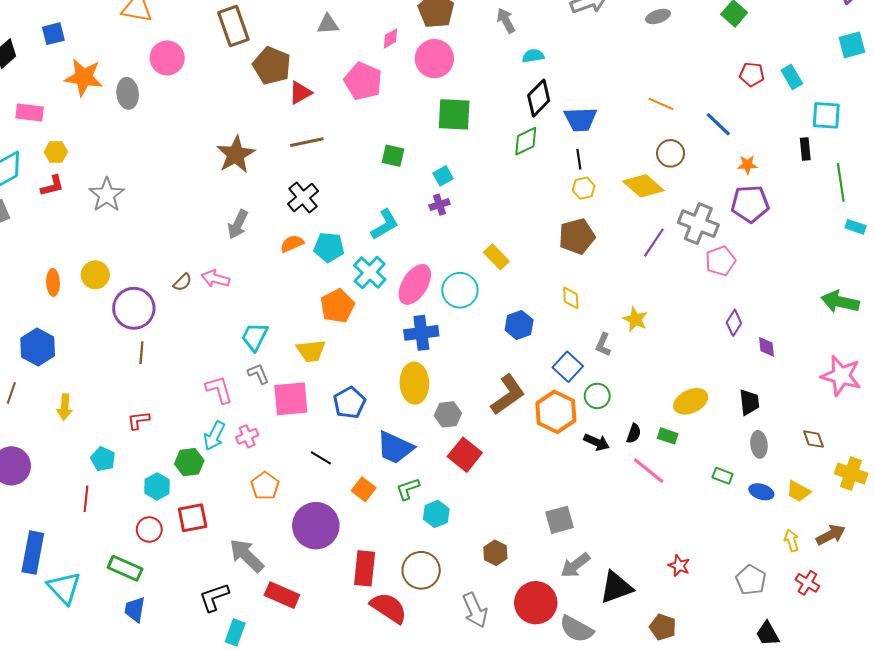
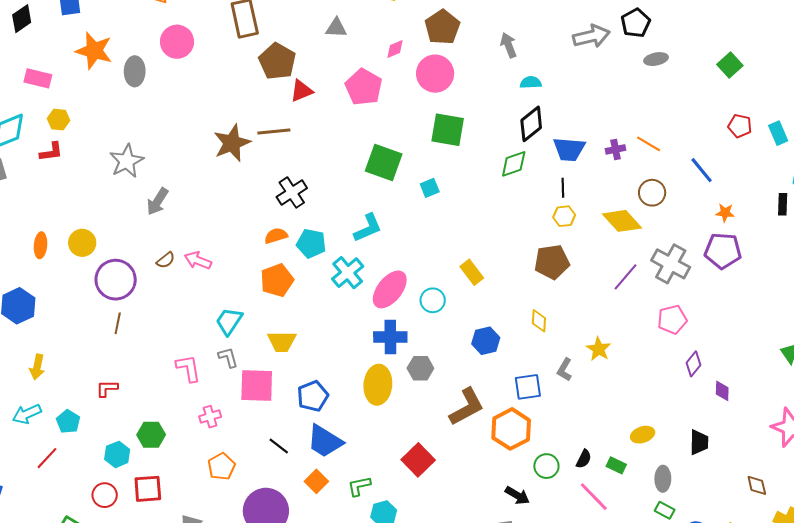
brown line: (307, 142) -> (274, 131), moved
green square: (393, 156) -> (384, 162), size x1.6
gray star: (107, 195) -> (127, 161), moved
purple cross: (440, 205) -> (616, 149), moved
gray arrow: (238, 224) -> (157, 202), moved
pink pentagon: (720, 261) -> (672, 320), moved
cyan circle: (460, 290) -> (433, 300), size x0.7
orange pentagon: (337, 306) -> (277, 280), moved
blue square: (568, 367) -> (528, 387), turned 32
green circle: (597, 396) -> (546, 466), moved
yellow ellipse: (691, 401) -> (643, 435), size x0.7
gray hexagon: (448, 414) -> (420, 368), moved
cyan arrow: (214, 436) -> (27, 414), moved, turned 32
black arrow: (597, 442) -> (517, 495), moved
gray ellipse: (759, 444) -> (663, 479), moved
blue trapezoid: (395, 448) -> (325, 441), moved
red line: (86, 499) -> (47, 458), turned 30

